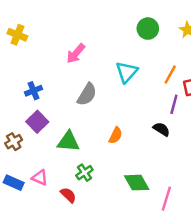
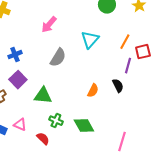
black semicircle: (161, 129) -> (118, 86), turned 32
orange semicircle: (116, 135) -> (93, 91), moved
green cross: (84, 173) -> (56, 121), turned -32
green diamond: (137, 183) -> (84, 126), moved

